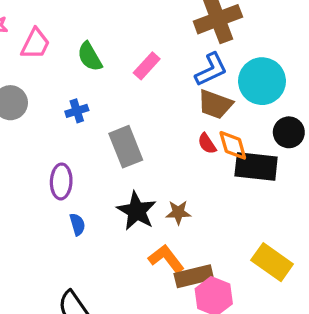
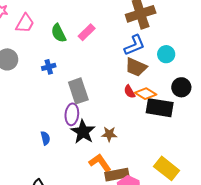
pink rectangle: (147, 66) -> (87, 32), moved
cyan circle: (262, 81) -> (166, 54), size x0.6
orange diamond: (233, 145) -> (146, 94), turned -45
purple ellipse: (61, 181) -> (72, 114), moved

